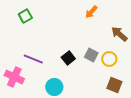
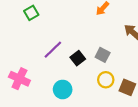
purple line: (33, 59) -> (53, 50), moved, turned -66
yellow circle: (109, 59) -> (106, 80), moved

